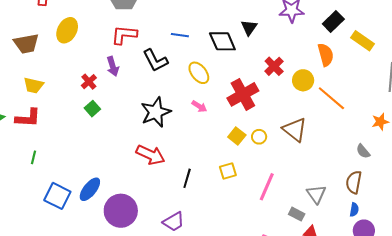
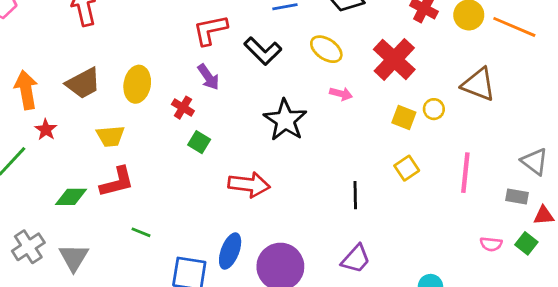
yellow ellipse: (67, 30) -> (137, 84), moved
red arrow: (150, 155) -> (249, 185), moved
green line: (33, 157) -> (141, 232), turned -64

